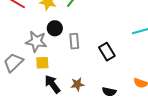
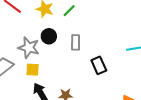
gray rectangle: (74, 41) -> (76, 42), moved

